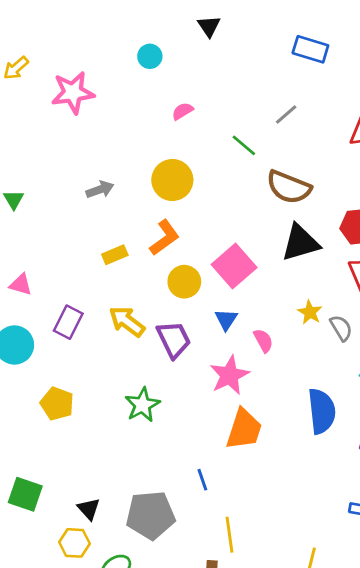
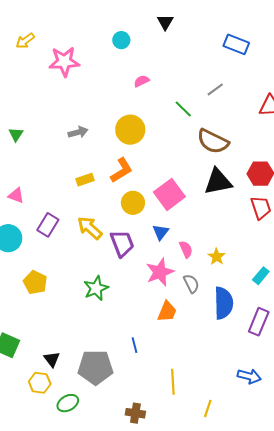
yellow star: (310, 312) -> (217, 257), moved
gray semicircle: (341, 328) -> (191, 284), moved
orange trapezoid: (244, 429) -> (167, 311), size x0.7
yellow line: (229, 535) -> (173, 382), moved

